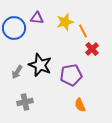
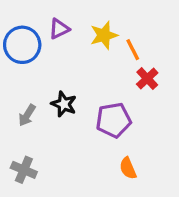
purple triangle: (37, 18) -> (59, 29), turned -32
black star: (40, 65) -> (64, 104), size x0.7
gray cross: (25, 102) -> (24, 170), moved, turned 35

